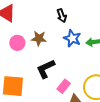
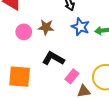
black L-shape: (46, 69) -> (53, 58), turned 55

